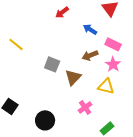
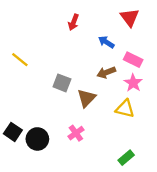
red arrow: (62, 12) -> (74, 22), turned -32
pink cross: (85, 107) -> (76, 133), moved
black circle: (45, 120) -> (37, 139), moved

